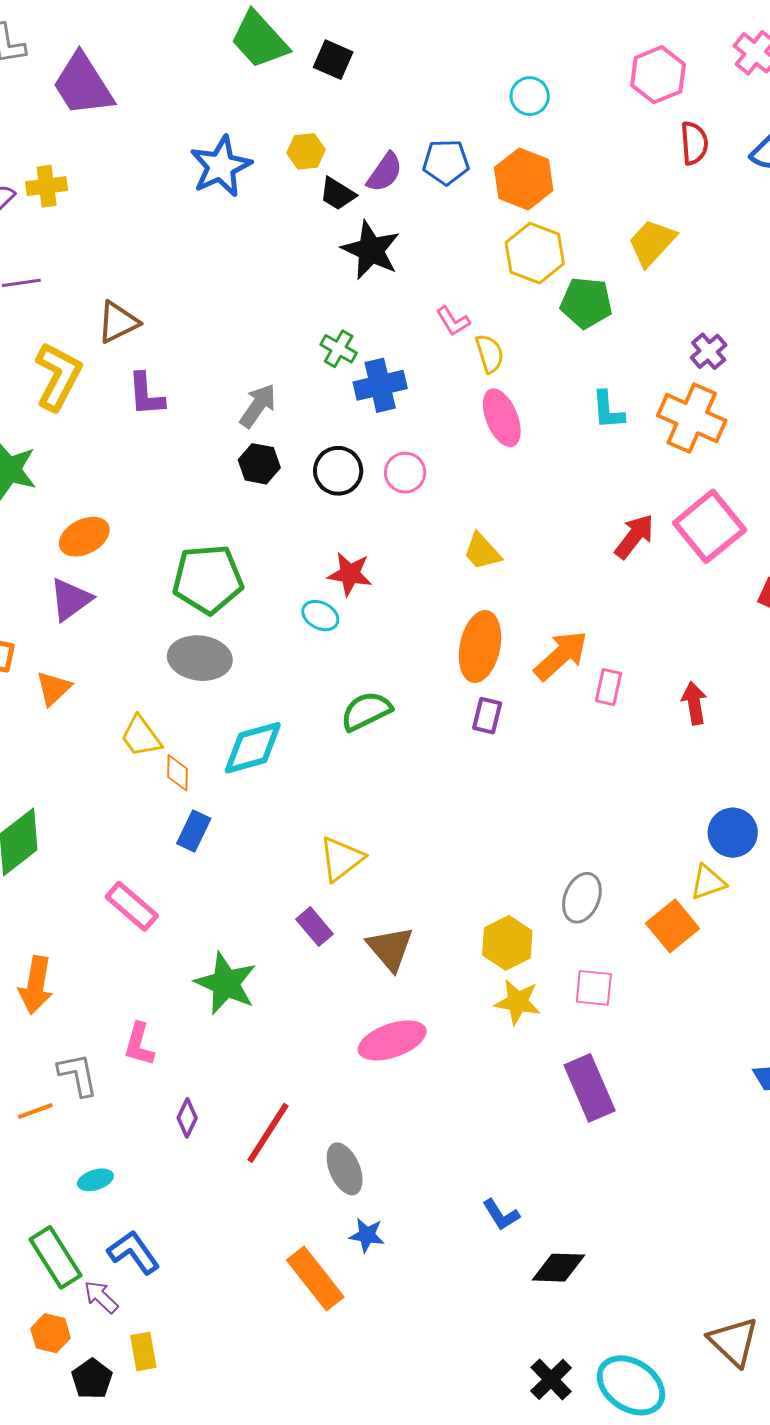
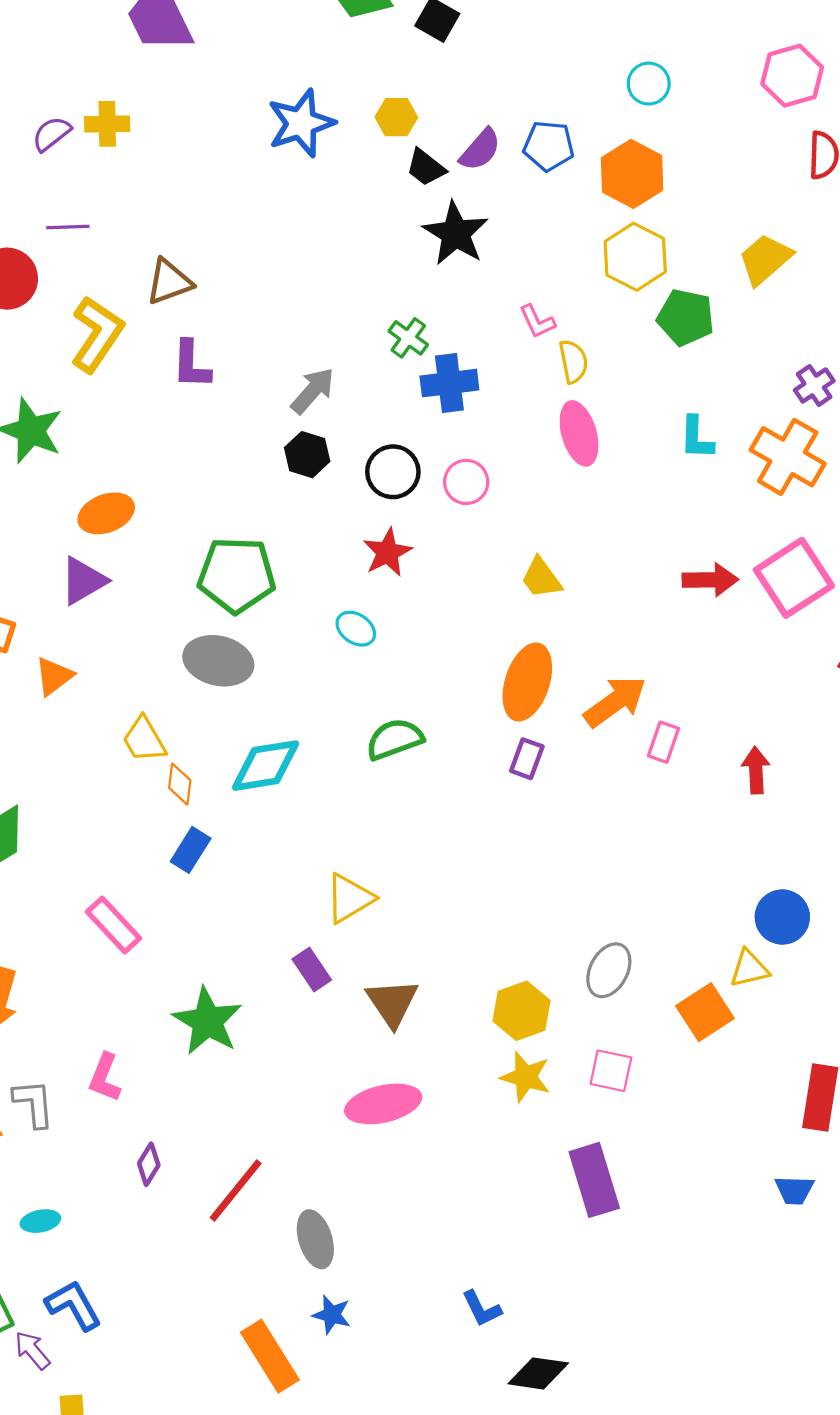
red arrow: (634, 536) -> (710, 580), turned 45
red star: (350, 574) -> (387, 552), moved, turned 30

